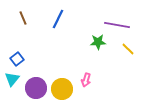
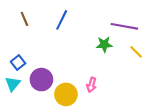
purple circle: (36, 88) -> (41, 80), moved

